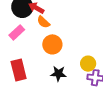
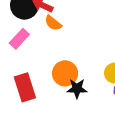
orange circle: (52, 44) -> (65, 73), moved

